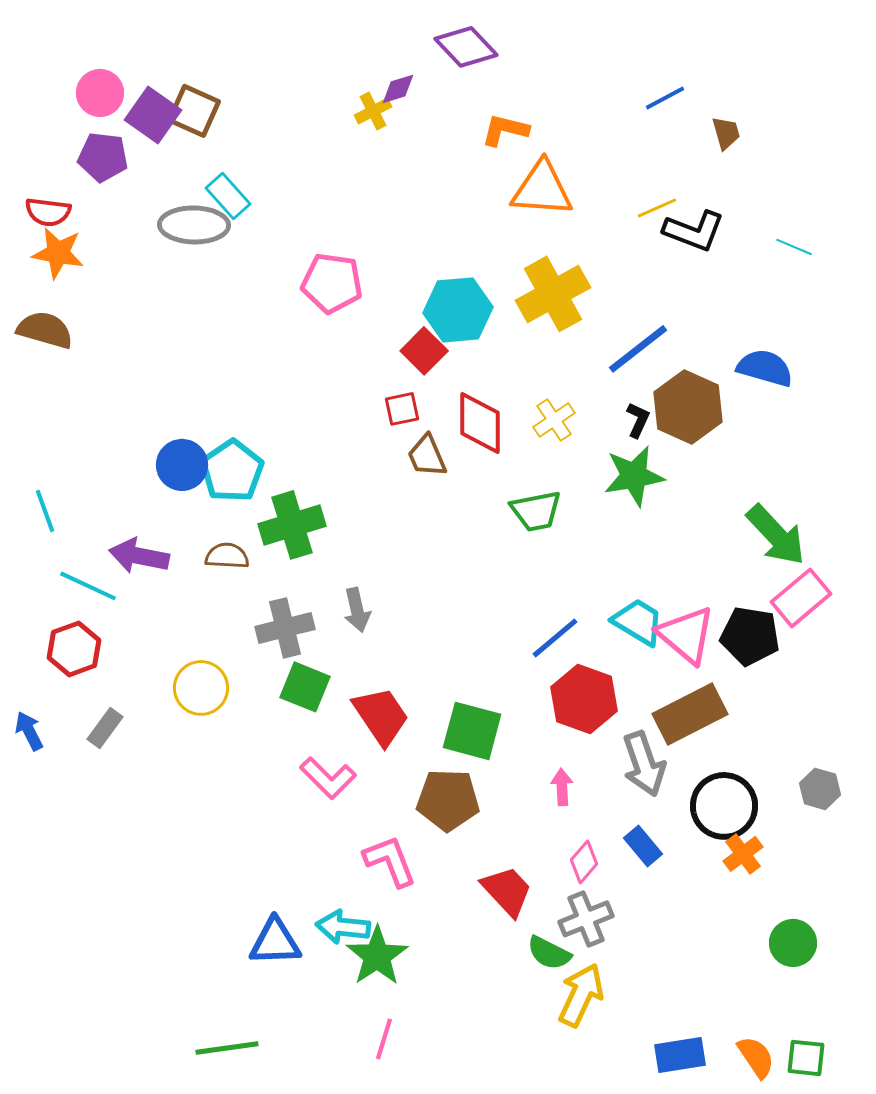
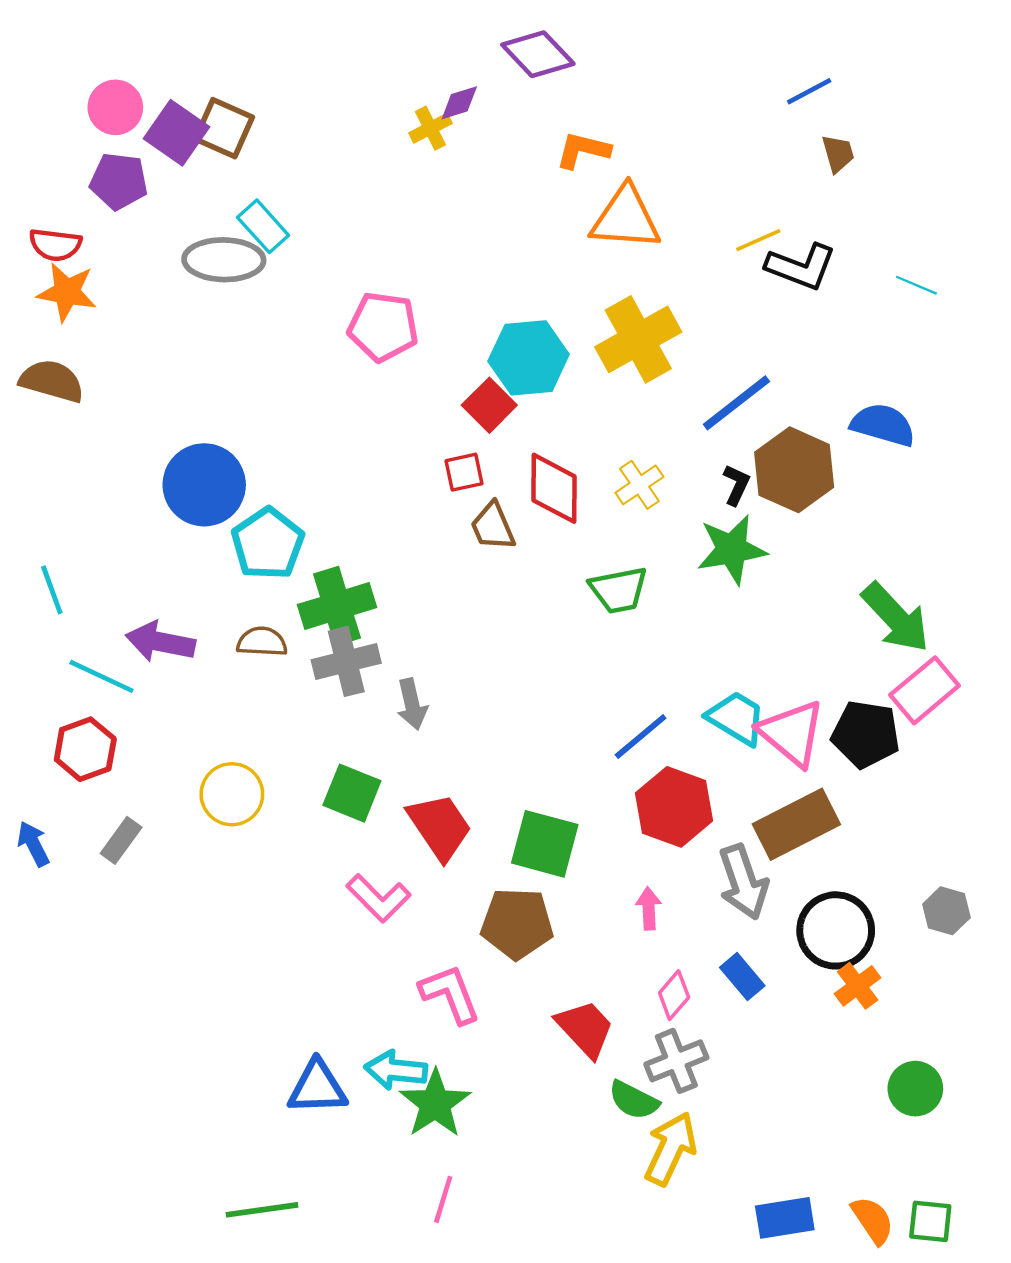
blue line: (665, 98) -> (809, 91), moved
blue circle: (182, 465) -> (204, 485), moved, size x1.4
gray cross: (285, 628) -> (346, 661), moved

